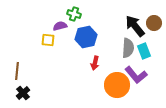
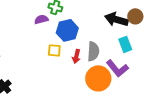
black arrow: (135, 26) -> (116, 19), turned -35
yellow square: (48, 40) -> (54, 50), moved
gray semicircle: (128, 48) -> (93, 51), moved

